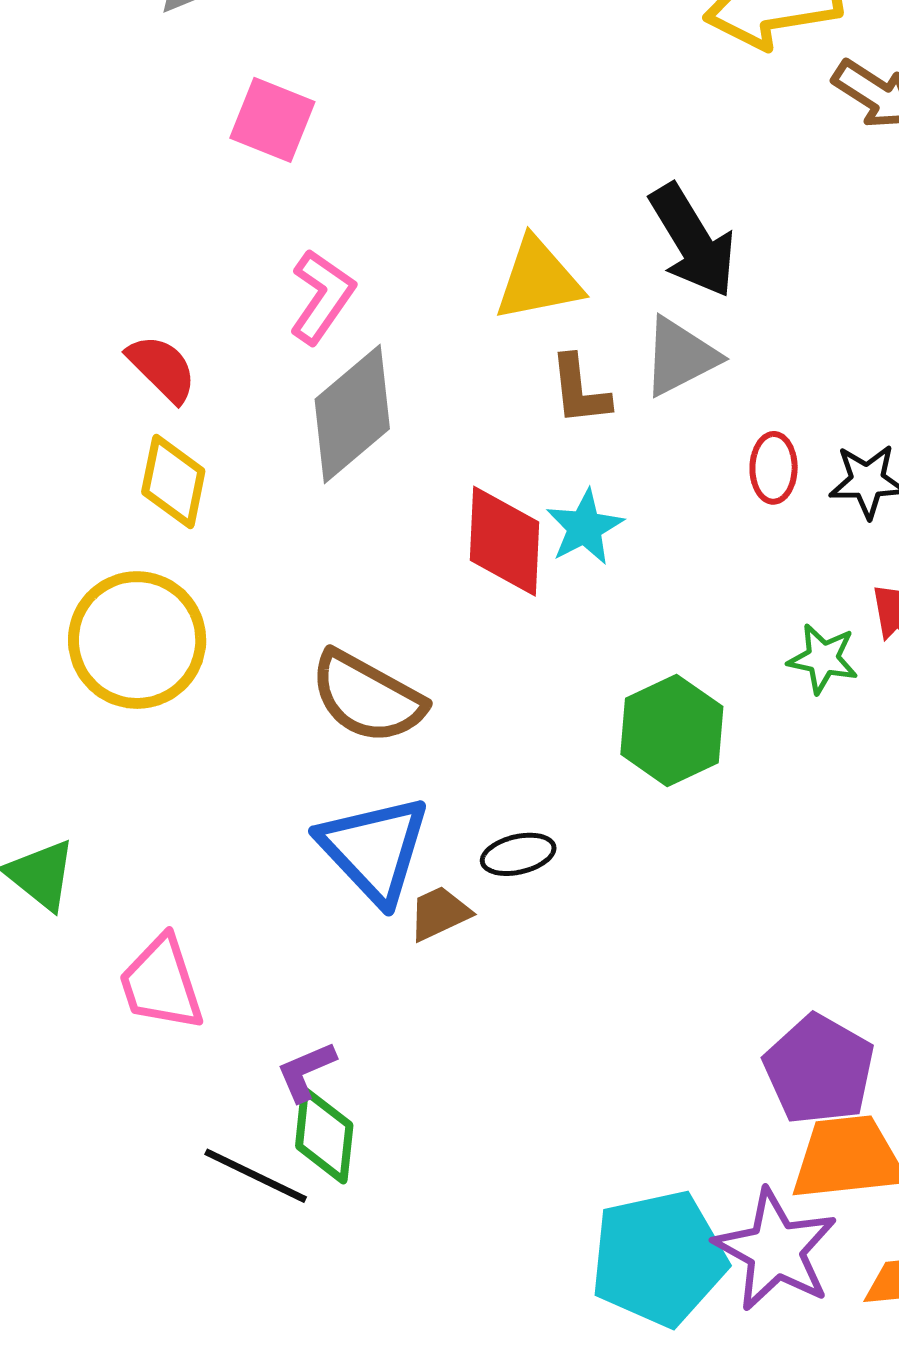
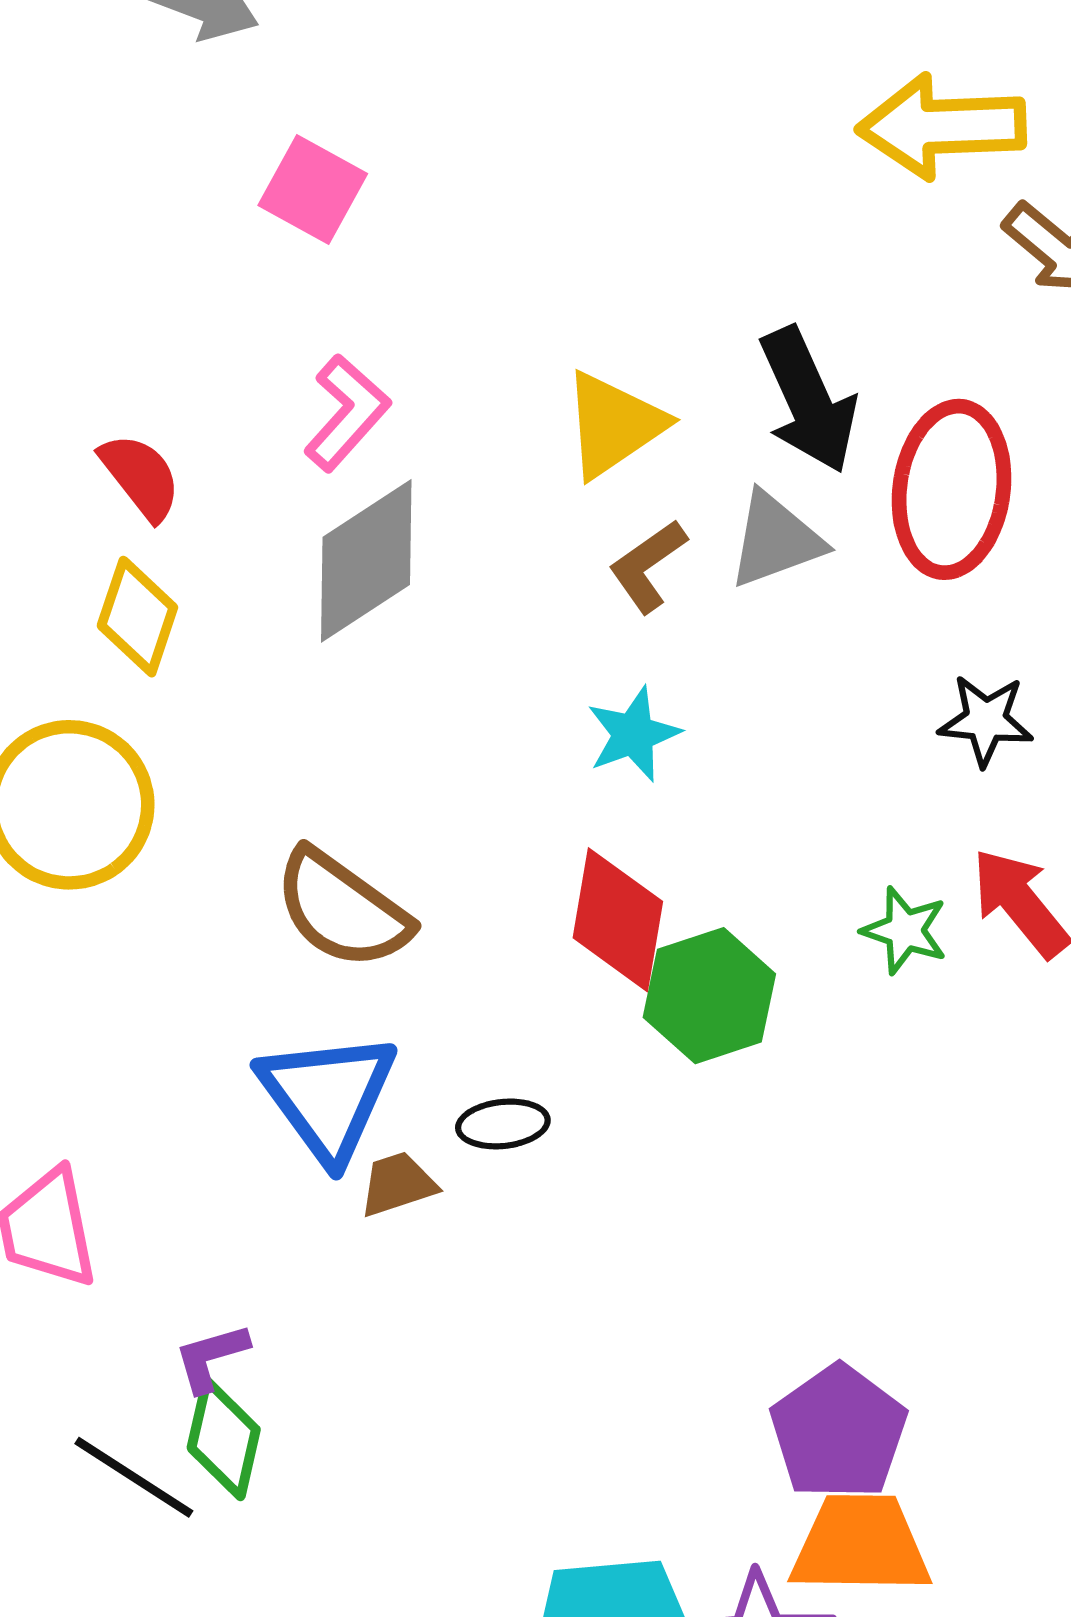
yellow triangle: (538, 280) -> (614, 425), turned -30
brown L-shape: (580, 390) -> (648, 566), turned 54
red ellipse: (774, 468) -> (951, 489), moved, size x2.0
red diamond: (504, 541) -> (618, 920), moved

